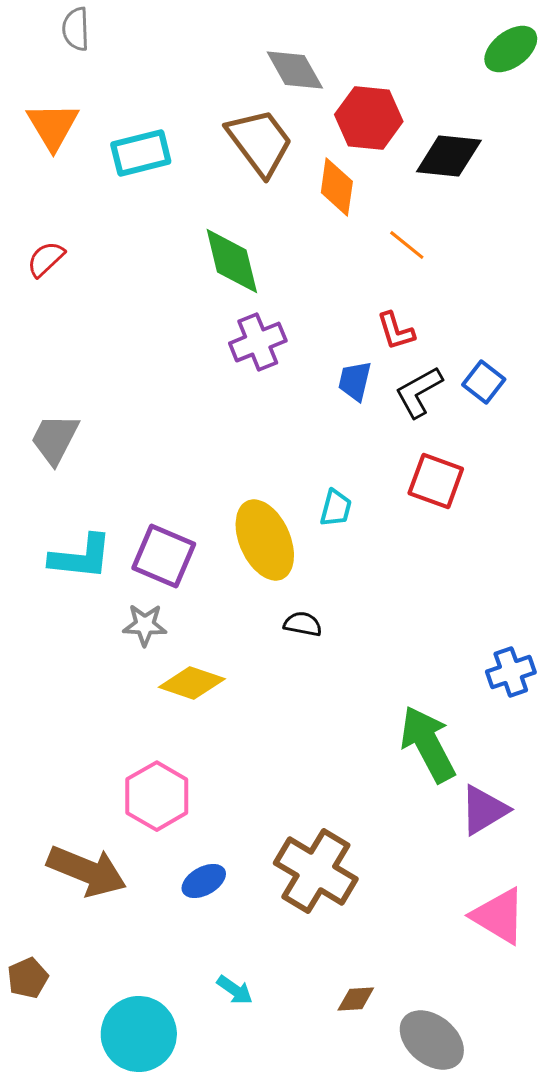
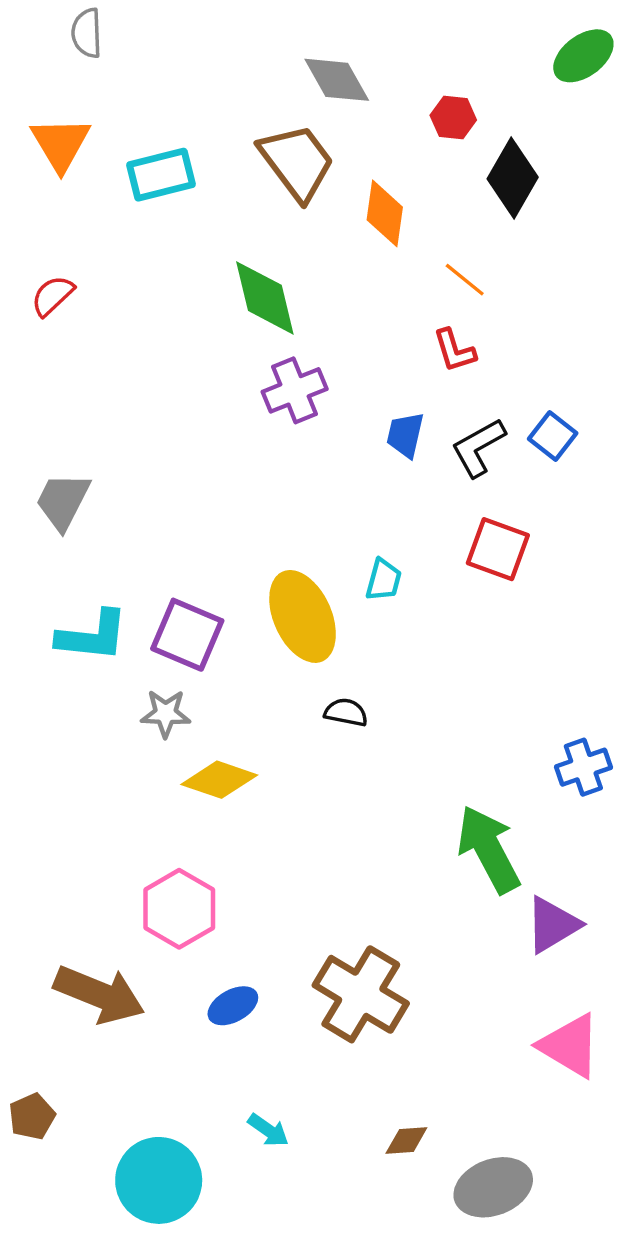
red hexagon: (369, 118) -> (453, 118), moved, size x0.6
black diamond: (449, 156) -> (513, 178), turned -66
red L-shape: (396, 331) -> (454, 350), moved
gray ellipse: (432, 1040) -> (493, 1187), turned -60

